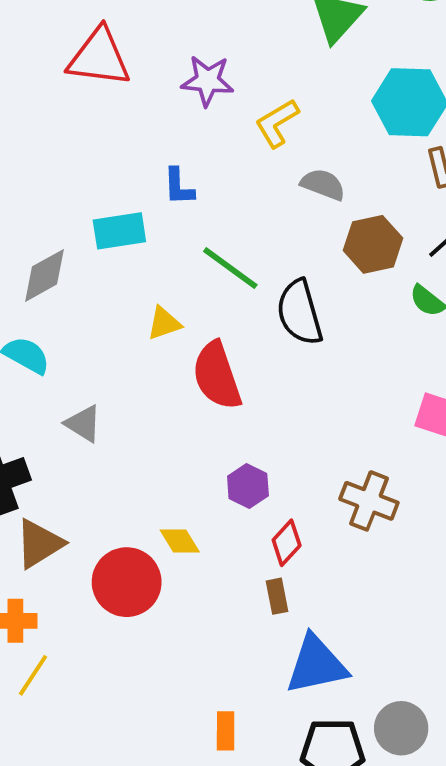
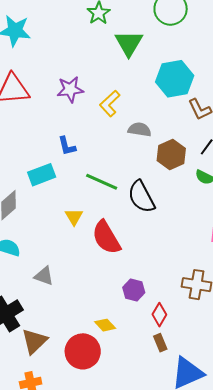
yellow triangle: (164, 323) -> (74, 217), turned -30

